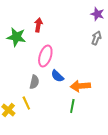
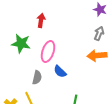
green star: (16, 37) -> (21, 44), moved
orange arrow: (80, 86) -> (97, 56), moved

